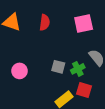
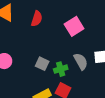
pink square: (84, 24) -> (74, 26), turned -30

